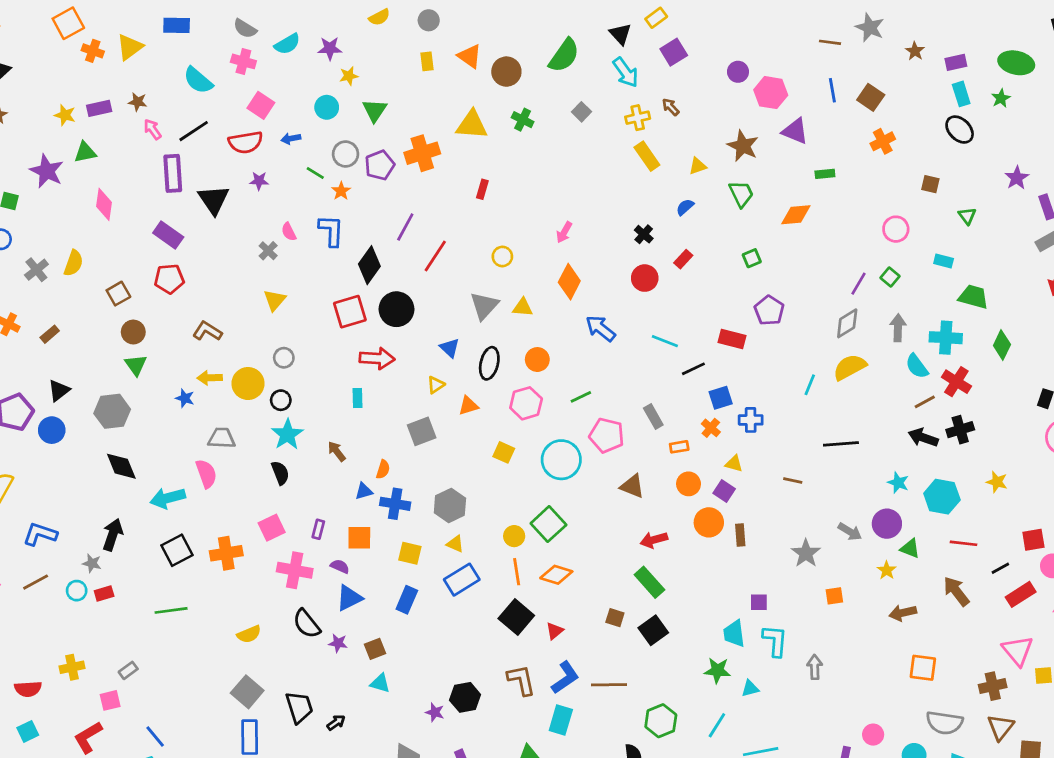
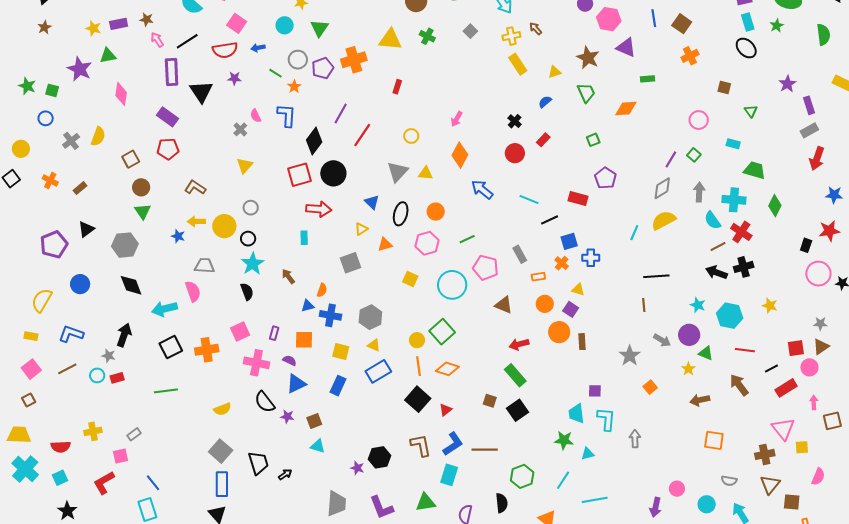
blue circle: (52, 430) -> (80, 284), moved
brown line: (793, 480) -> (644, 305), moved, turned 72
orange square: (834, 596) -> (650, 387), turned -32
gray semicircle: (944, 723) -> (729, 481), size x0.6

